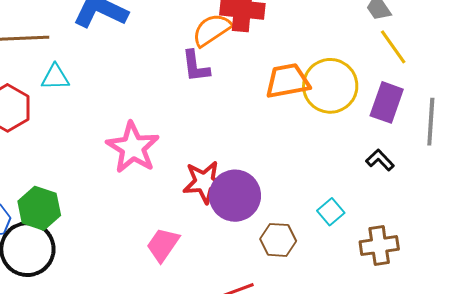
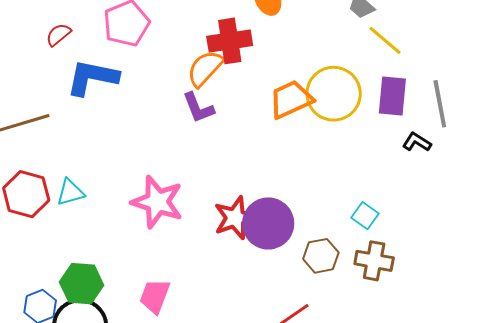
cyan triangle: (55, 77) -> (70, 192), moved
black L-shape: (380, 160) -> (417, 142), moved
pink trapezoid: (163, 245) -> (155, 296), moved
brown cross: (379, 246) -> (374, 261), moved, turned 33

